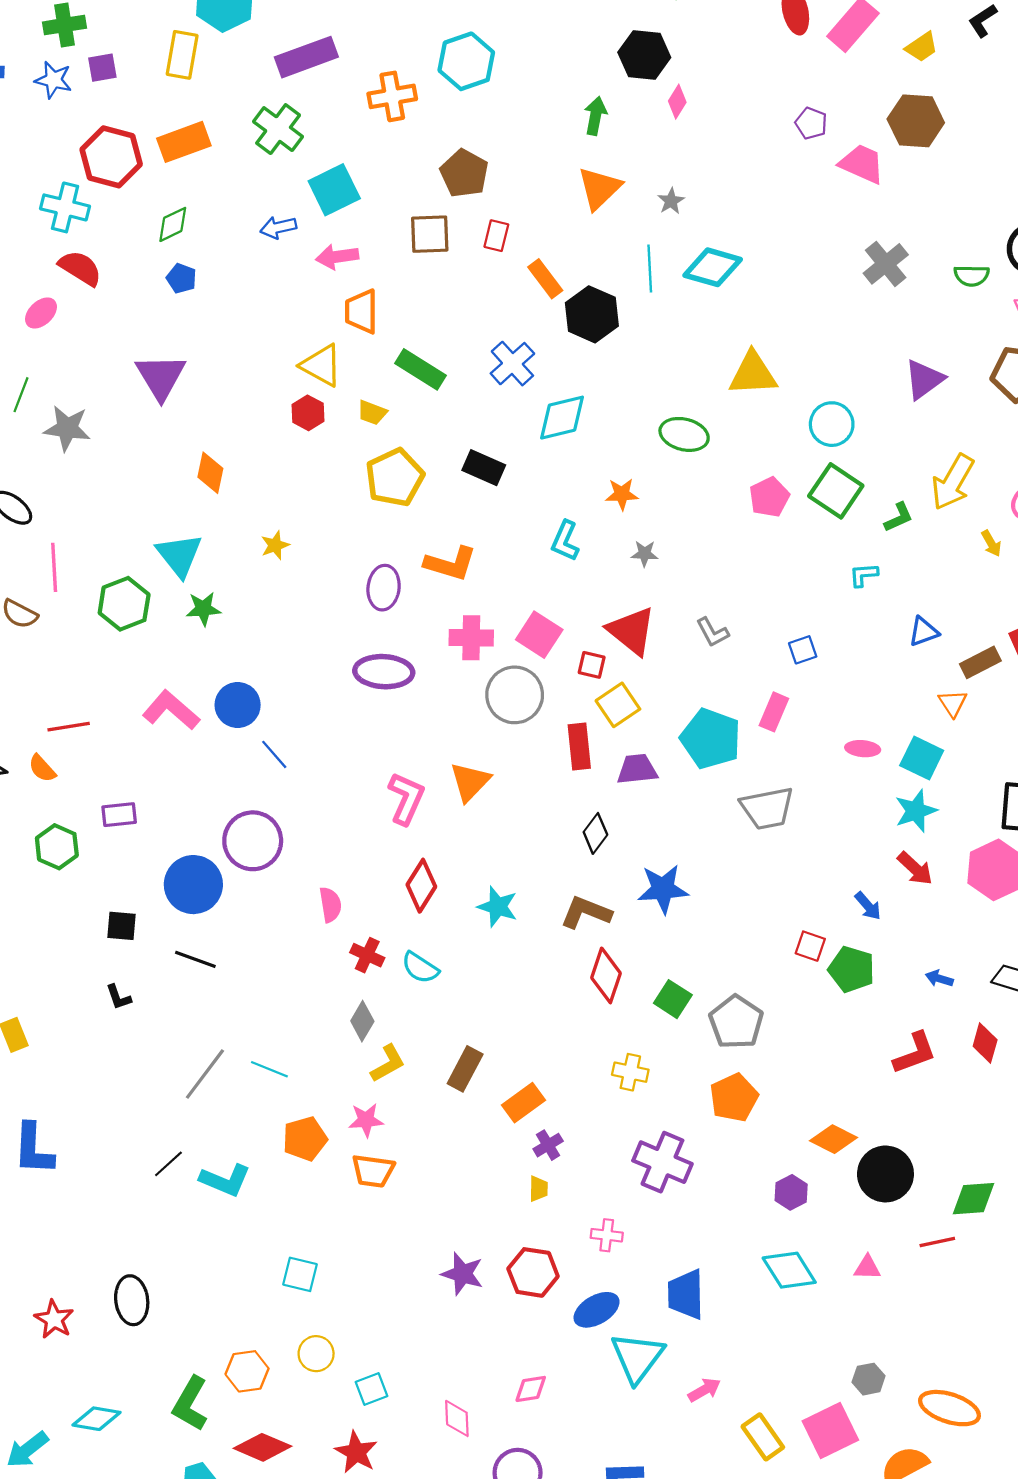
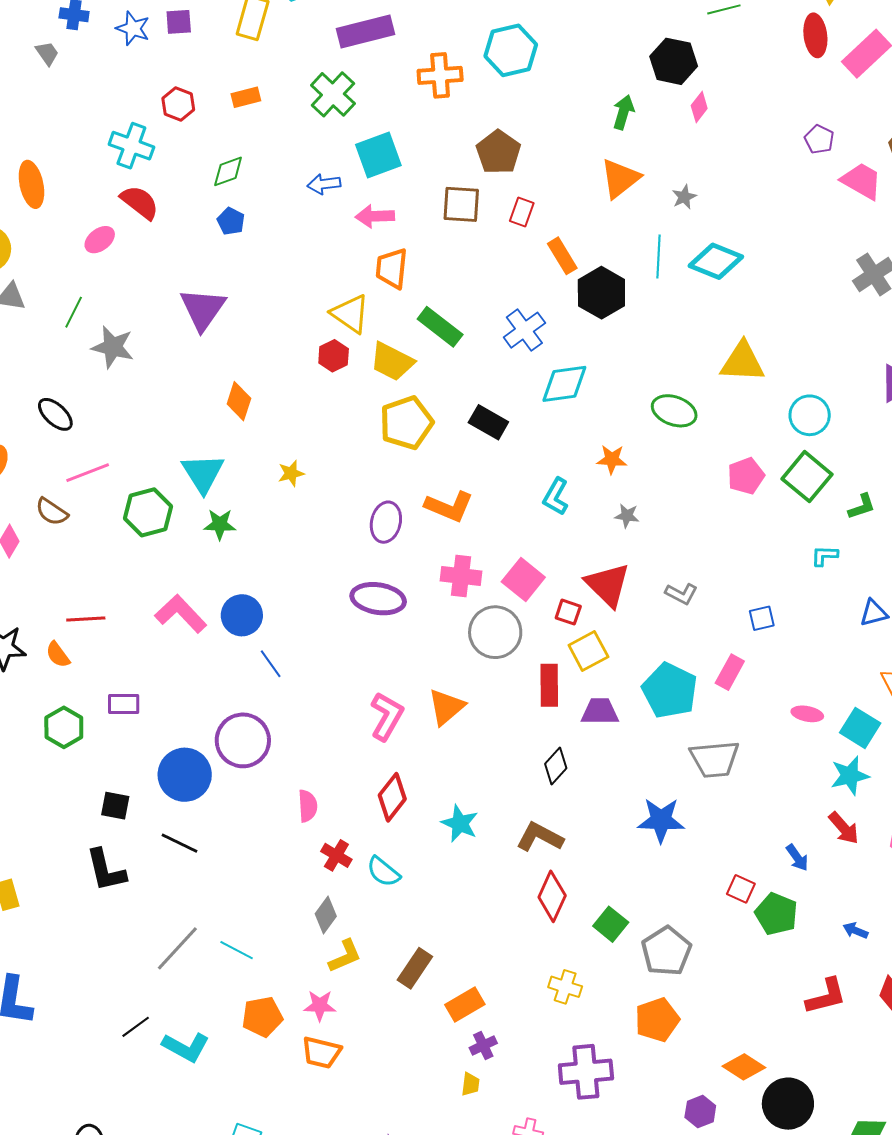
orange rectangle: (184, 142) -> (246, 97), size x0.6
red hexagon: (111, 157) -> (178, 104), size x0.6
yellow trapezoid: (372, 413) -> (392, 362), size x1.6
pink line: (54, 567) -> (88, 473), turned 66
gray L-shape: (712, 632) -> (681, 594), turned -40
blue star: (663, 889) -> (661, 820), moved
black L-shape: (119, 997) -> (106, 870), size x1.8
purple cross: (662, 1162) -> (586, 1072), turned -34

